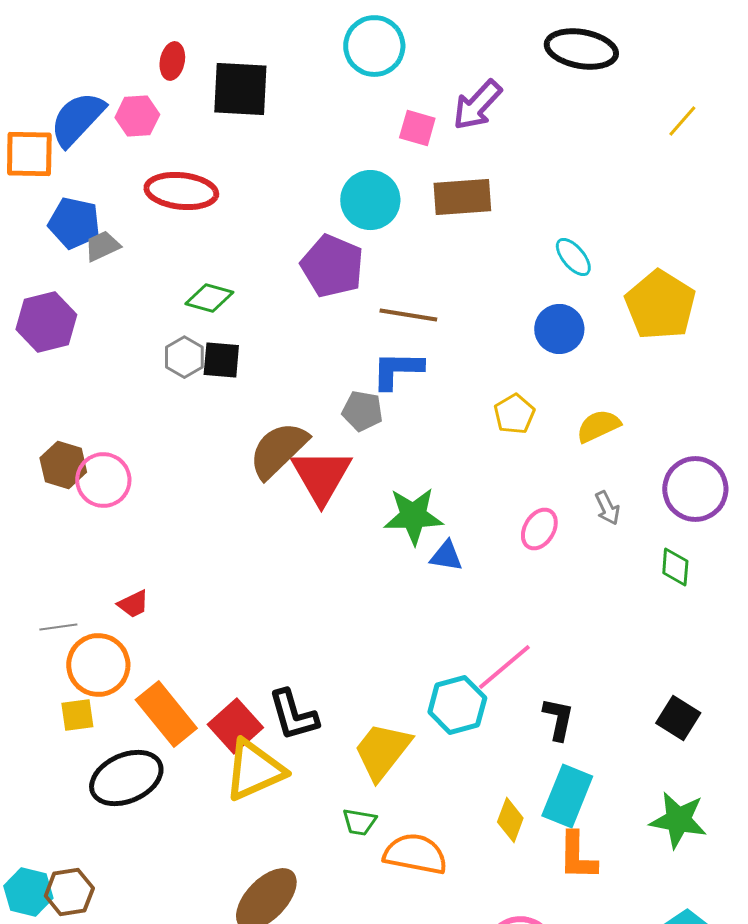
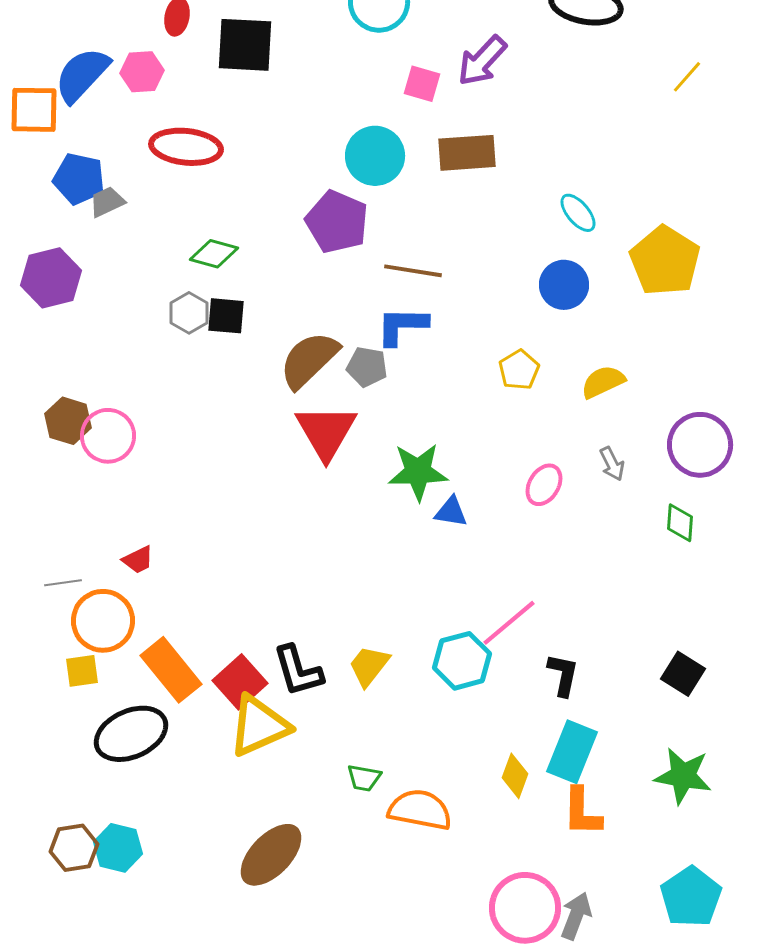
brown semicircle: (278, 450) -> (309, 360), moved
yellow trapezoid: (382, 751) -> (369, 666), moved, size x0.7
cyan hexagon: (28, 892) -> (118, 848), moved

